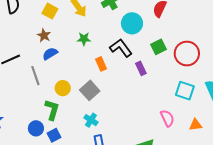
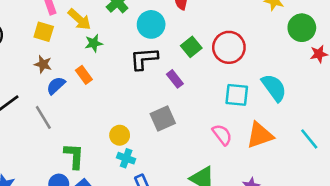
green star: (84, 39) -> (94, 43), moved
black L-shape: (121, 48) -> (144, 59), turned -45
orange rectangle: (101, 64) -> (84, 75), moved
yellow circle: (63, 88) -> (120, 135), moved
gray square: (90, 90) -> (163, 119), moved, turned 30
orange triangle: (196, 125) -> (260, 135), size x1.6

